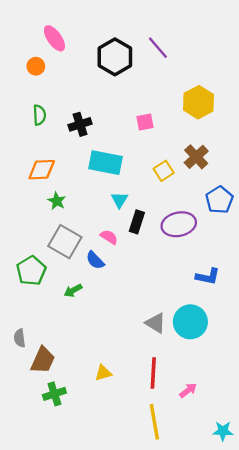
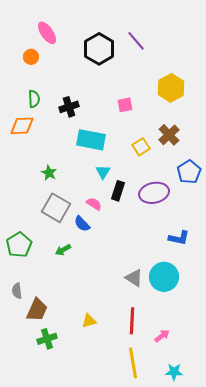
orange diamond: (42, 170) -> (22, 126), moved
green pentagon: (31, 271) -> (19, 245), moved
cyan star: (223, 431) -> (174, 372), moved

